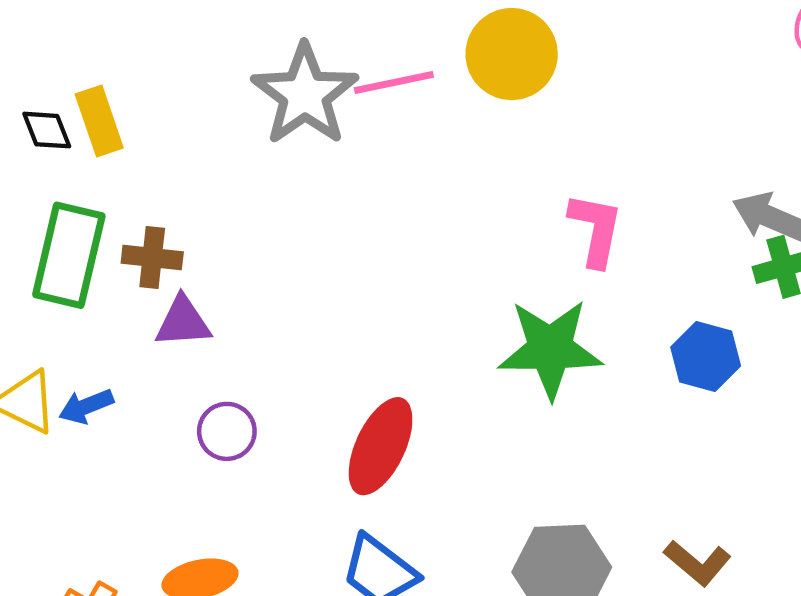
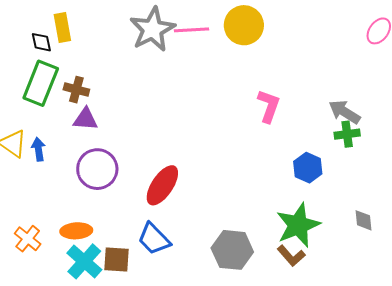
black diamond: (47, 130) -> (41, 42), moved
green star: (550, 349) -> (298, 225), moved, turned -30
blue arrow: (86, 406) -> (38, 149), turned 95
purple circle: (227, 431) -> (97, 169), size x1.6

